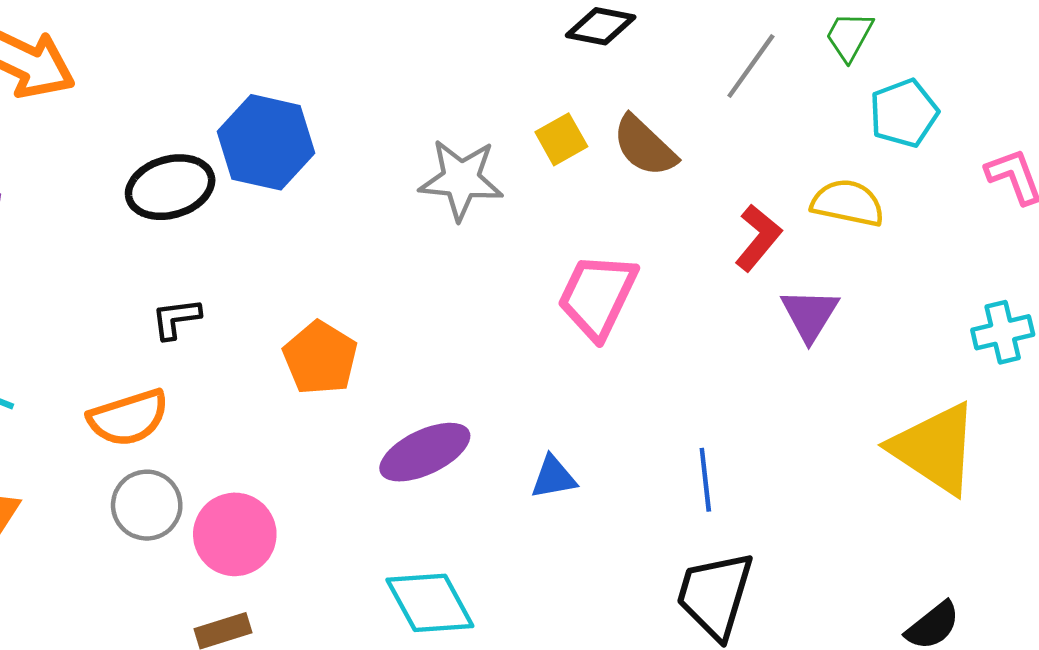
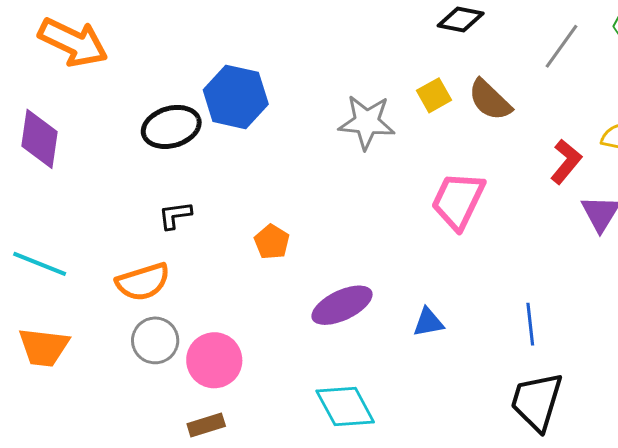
orange pentagon: (320, 358) -> (272, 242), size x0.7

